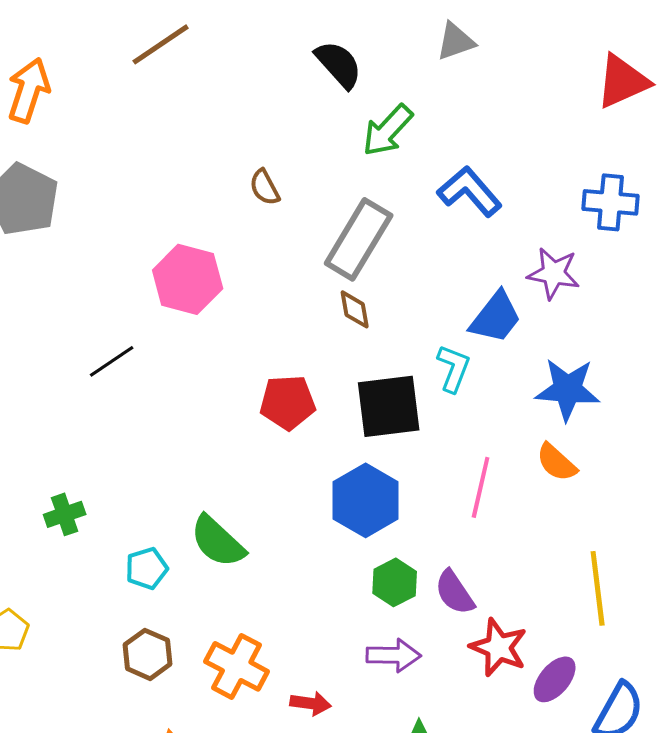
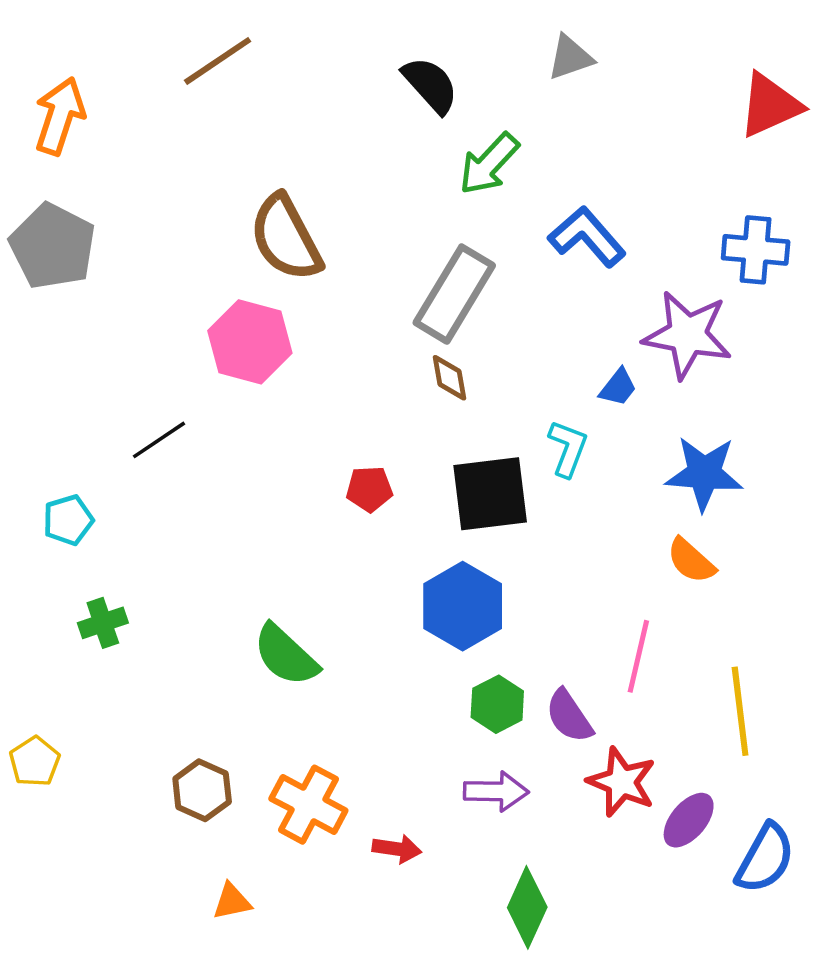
brown semicircle: (265, 187) -> (286, 238), moved, size x2.0
purple star: (554, 273) -> (687, 335), size x1.4
blue trapezoid: (496, 317) -> (618, 387), size x0.6
red pentagon: (288, 402) -> (369, 489), size x0.7
pink line: (481, 487) -> (638, 656), moved
cyan pentagon: (147, 568) -> (68, 520), moved

